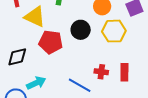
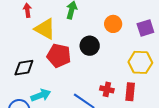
yellow hexagon: (114, 31) -> (140, 62), moved

